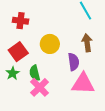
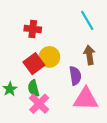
red cross: (21, 21) -> (33, 29), moved
red square: (18, 52) -> (34, 64), moved

